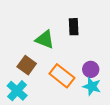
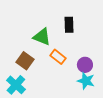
orange rectangle: (62, 76) -> (58, 57), moved, size x0.7

